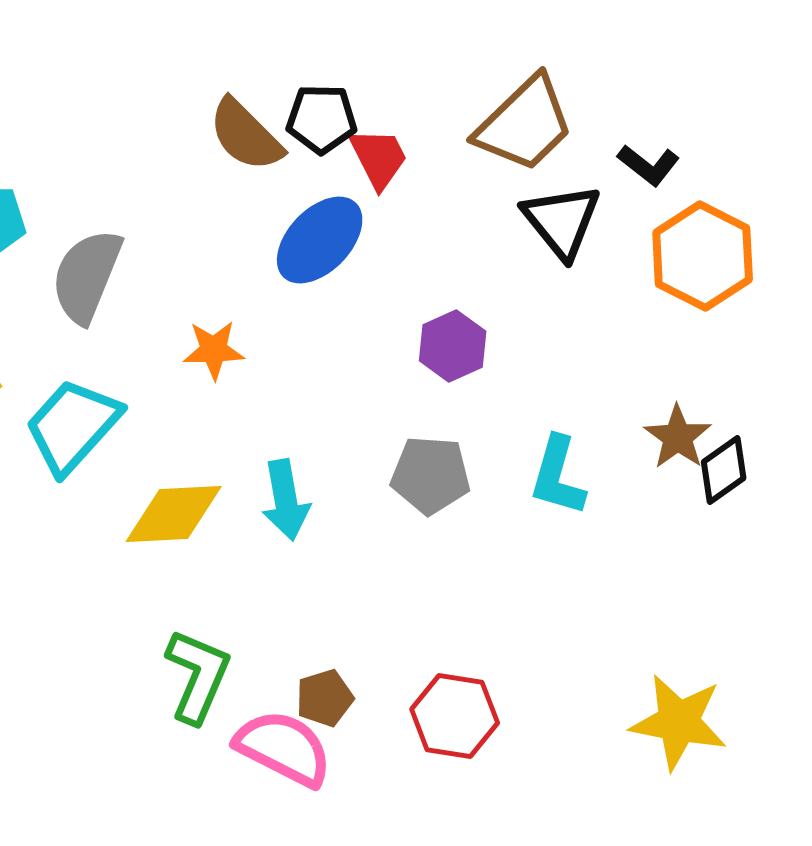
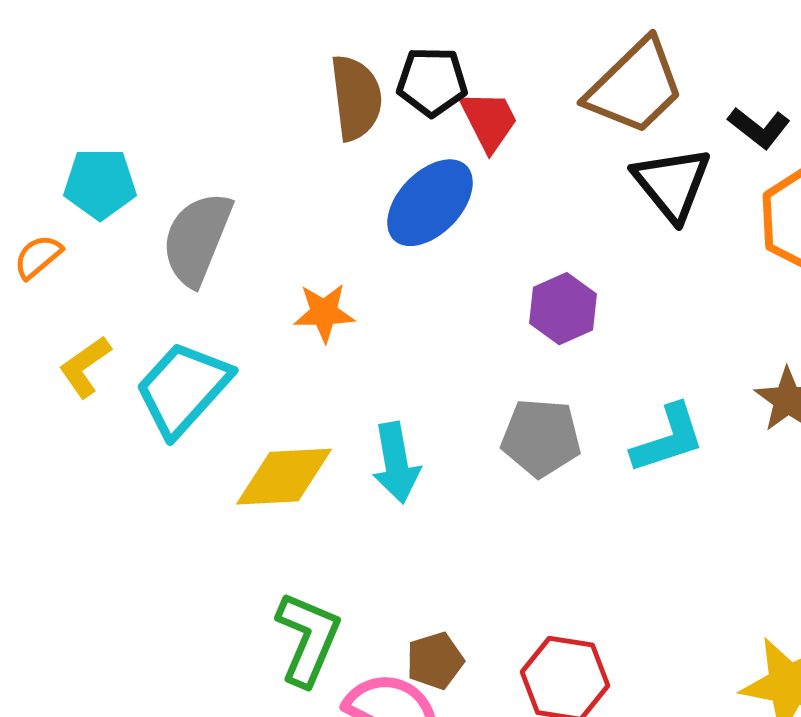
brown semicircle: (246, 135) -> (356, 98), turned -142
cyan L-shape: (558, 476) -> (668, 439), turned -124

